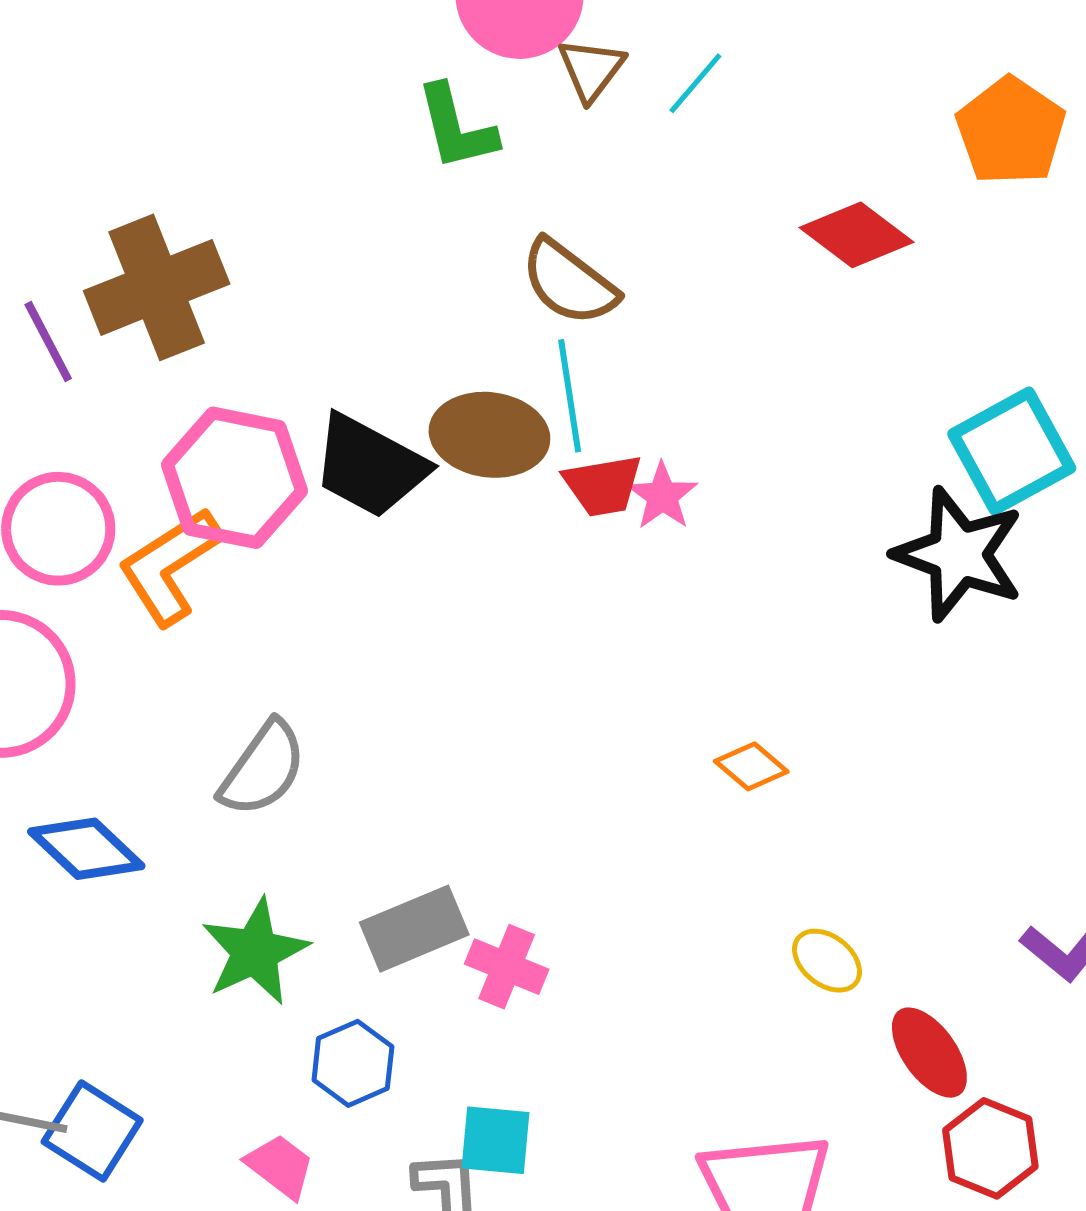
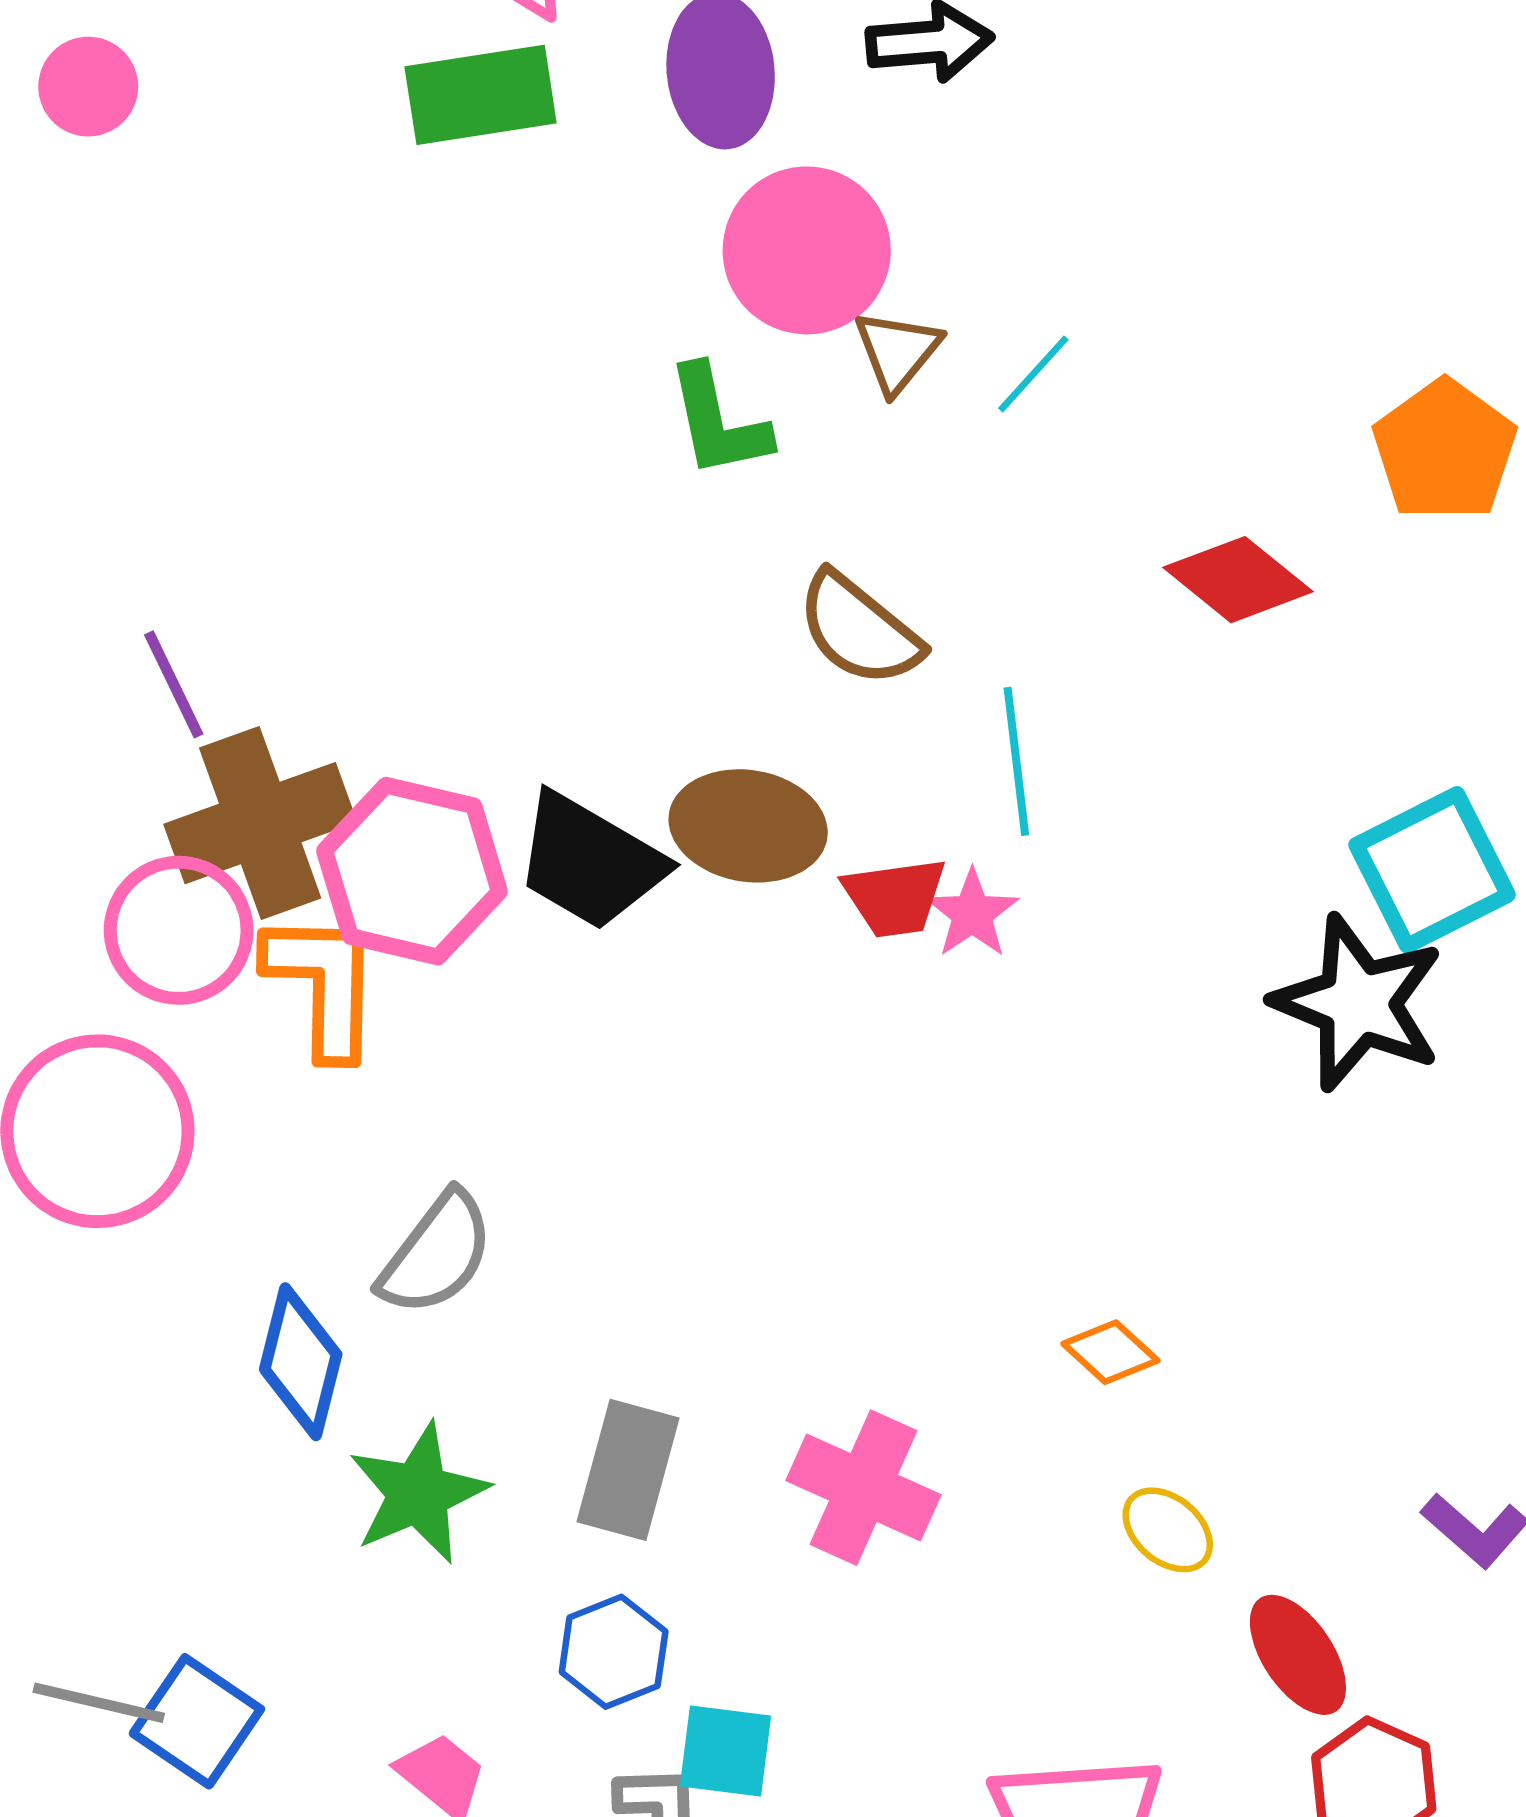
brown cross: (157, 287) -> (260, 823), moved
cyan line: (570, 396) -> (1016, 761), moved
orange L-shape: (170, 566) -> (323, 984), turned 122
orange diamond: (751, 766) -> (1111, 1352), moved
blue diamond: (86, 849) -> (301, 1362), moved, turned 59
gray rectangle: (414, 929) -> (628, 1470), turned -54
pink cross: (507, 967) -> (864, 1488), moved, size x1.4
blue hexagon: (353, 1063) -> (614, 1652), moved

